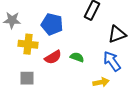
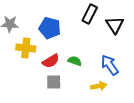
black triangle: (117, 34) -> (115, 25), moved, turned -42
gray square: (27, 78) -> (54, 82), moved

